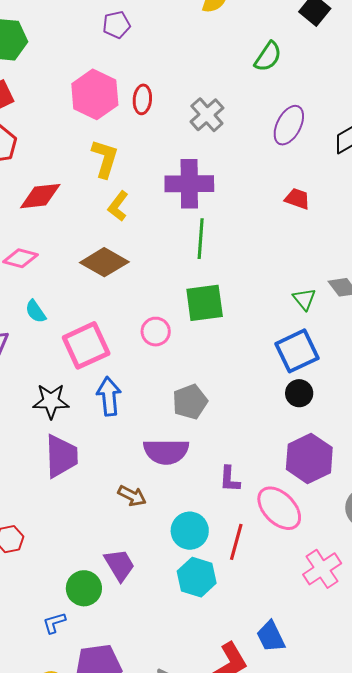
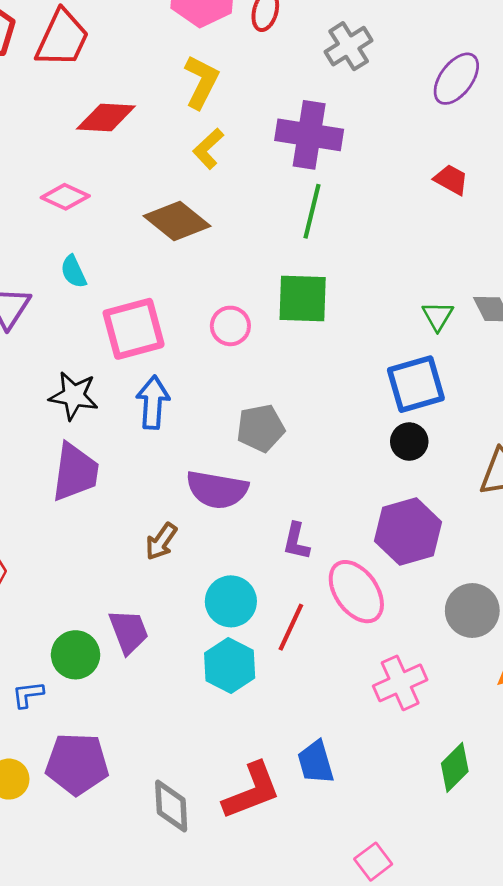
brown arrow: (132, 496) -> (161, 541), turned 88

